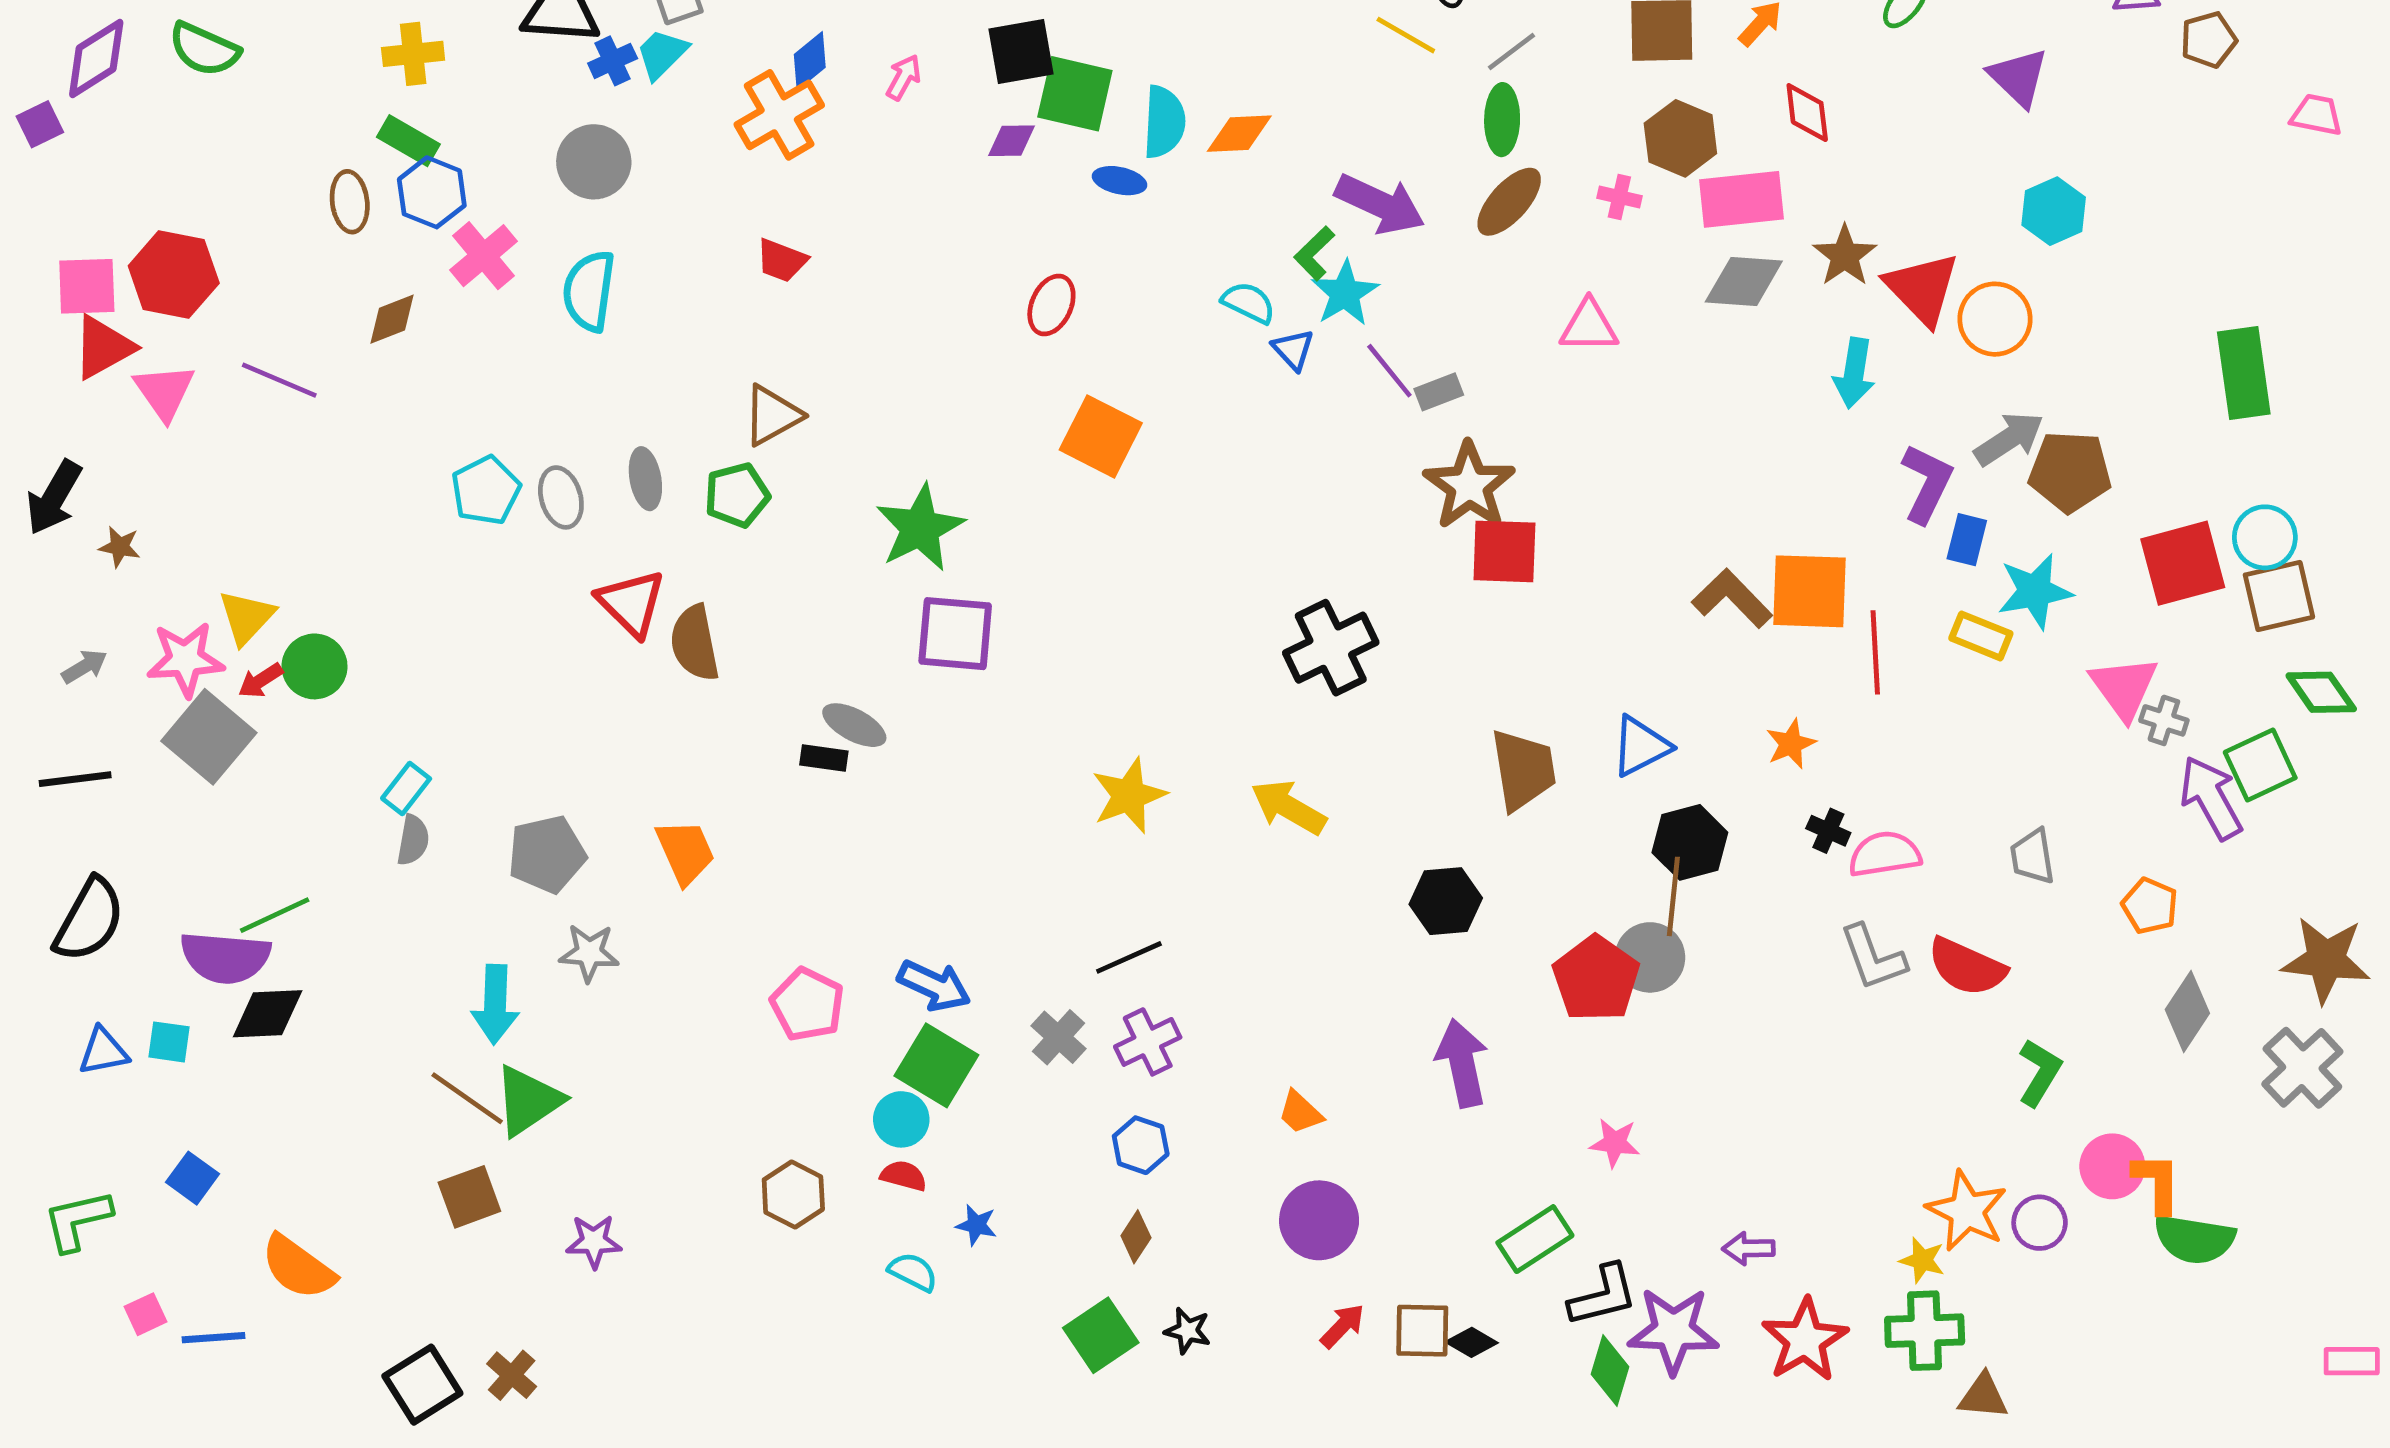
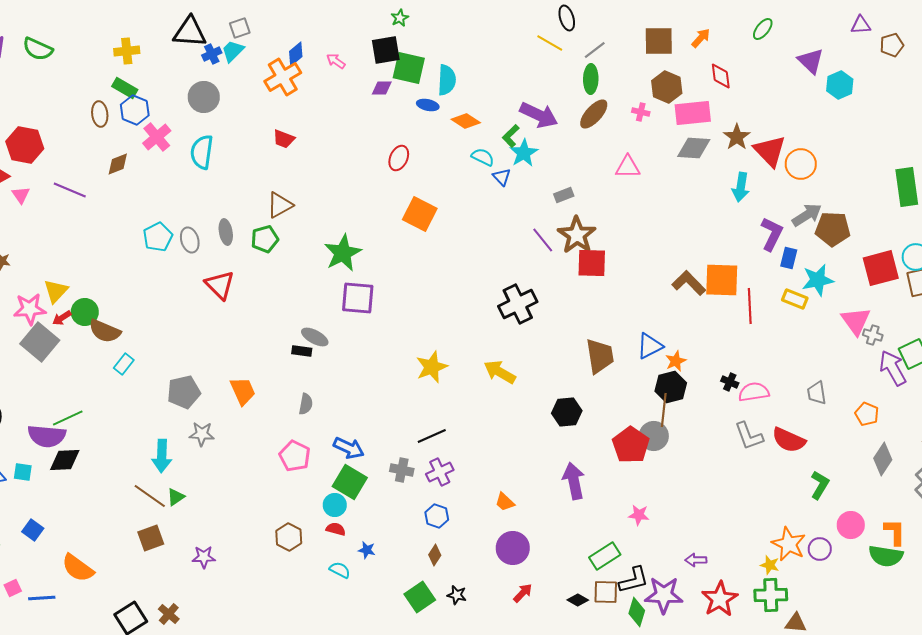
pink arrow: (904, 77) -> (336, 61), turned -84
orange diamond: (1239, 134) -> (466, 121), moved, turned 36
cyan hexagon: (2054, 211) -> (840, 85), moved
purple line: (1389, 371) -> (543, 240), moved
pink triangle: (164, 392) -> (21, 195), size x0.7
brown semicircle: (695, 643) -> (105, 331), moved, turned -56
orange star: (1791, 744) -> (676, 361), moved
gray semicircle: (413, 840) -> (306, 404), moved
gray cross: (1058, 1037) -> (402, 470), turned -30
green triangle: (528, 1101) -> (176, 497), size x0.6
orange L-shape: (2157, 1183) -> (895, 532), moved
brown square: (1422, 1331) -> (606, 592), moved

